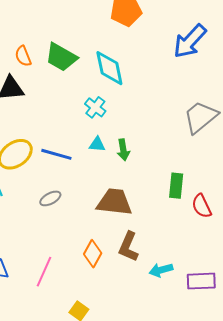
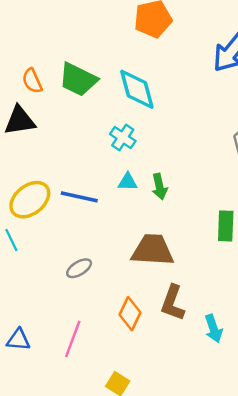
gray ellipse: (50, 198) -> (79, 268), moved
cyan arrow: (161, 270) -> (214, 329), turned -90

